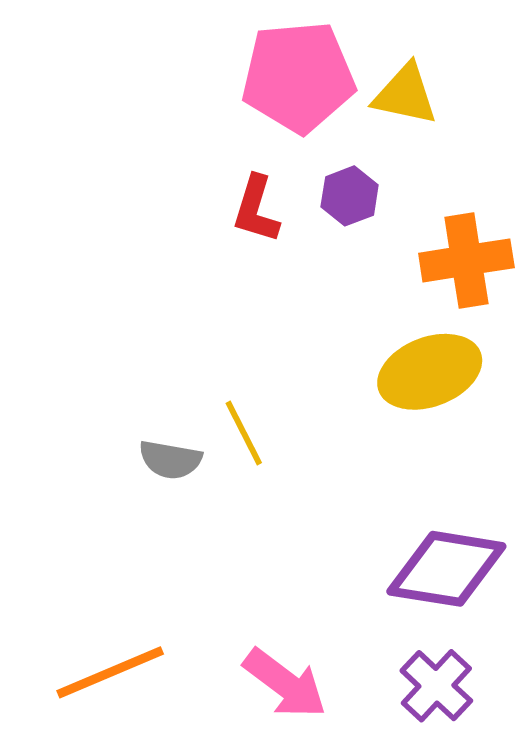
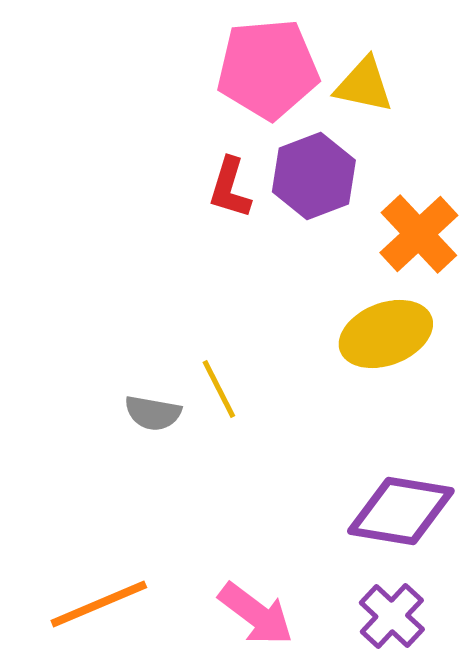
purple hexagon: (350, 196) -> (314, 176), size x1.6
orange cross: (466, 260) -> (419, 234), turned -34

